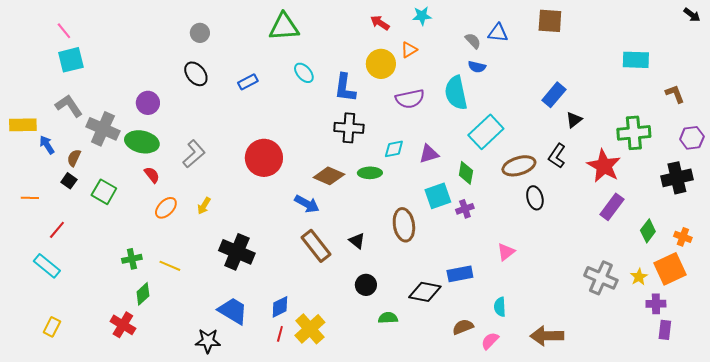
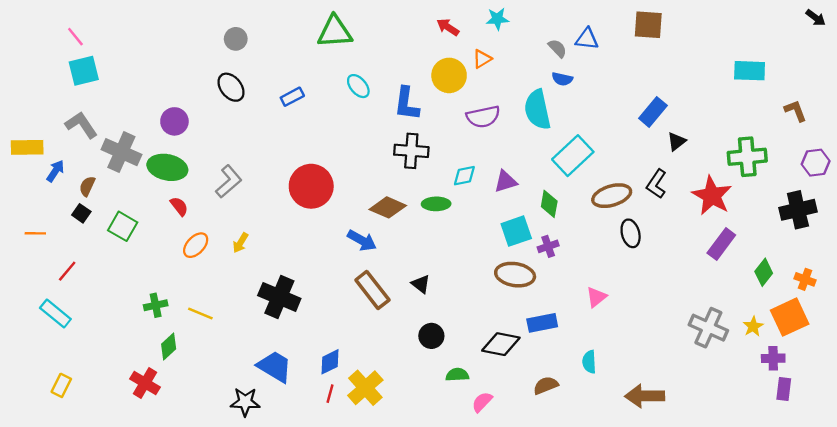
blue arrow: (47, 145) -> (55, 171), turned 66
brown ellipse: (404, 225) -> (515, 275), moved, turned -72
pink semicircle: (490, 341) -> (482, 402), moved

